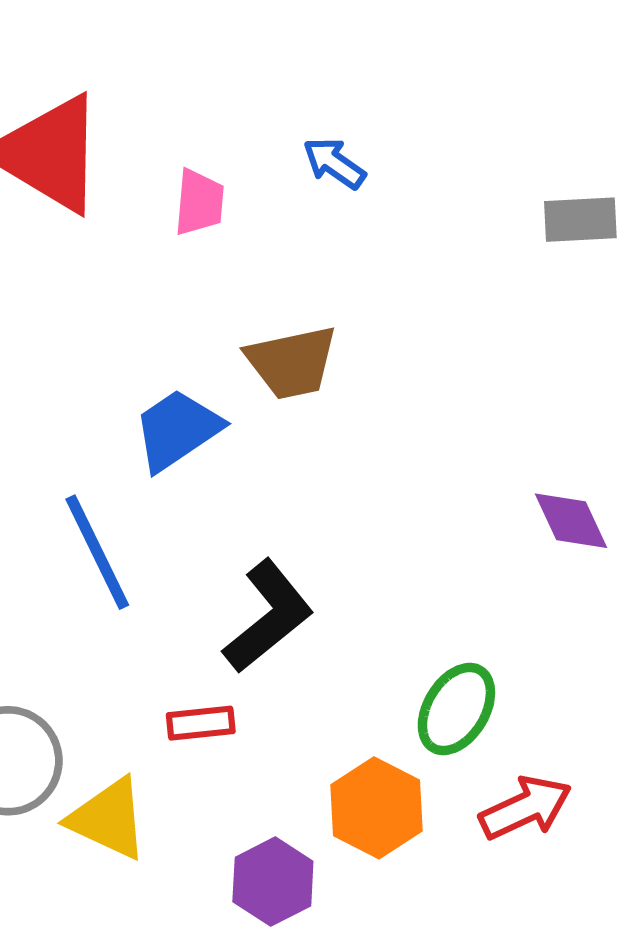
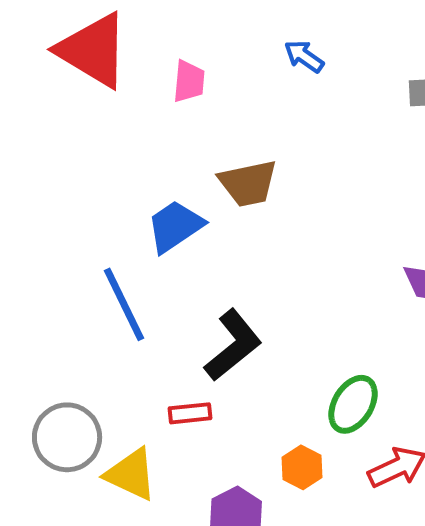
blue arrow: (334, 163) -> (304, 56), moved
orange hexagon: (376, 808) -> (302, 467), size x0.7

